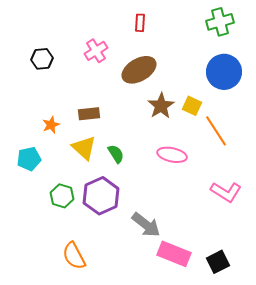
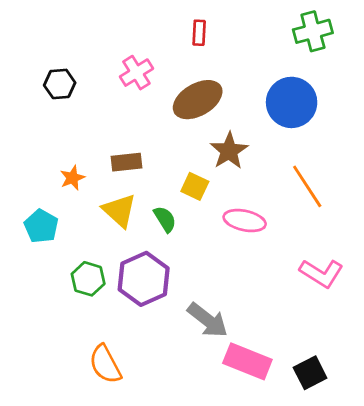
blue circle: (224, 72) -> (292, 102), moved
yellow square: (192, 106) -> (195, 186), moved
cyan pentagon: (29, 159) -> (41, 226), turned -30

